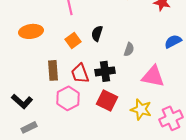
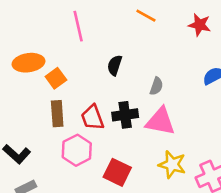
orange square: (73, 40) -> (56, 78), moved
pink triangle: (153, 76) -> (160, 121), moved
red square: (107, 100) -> (117, 172), moved

